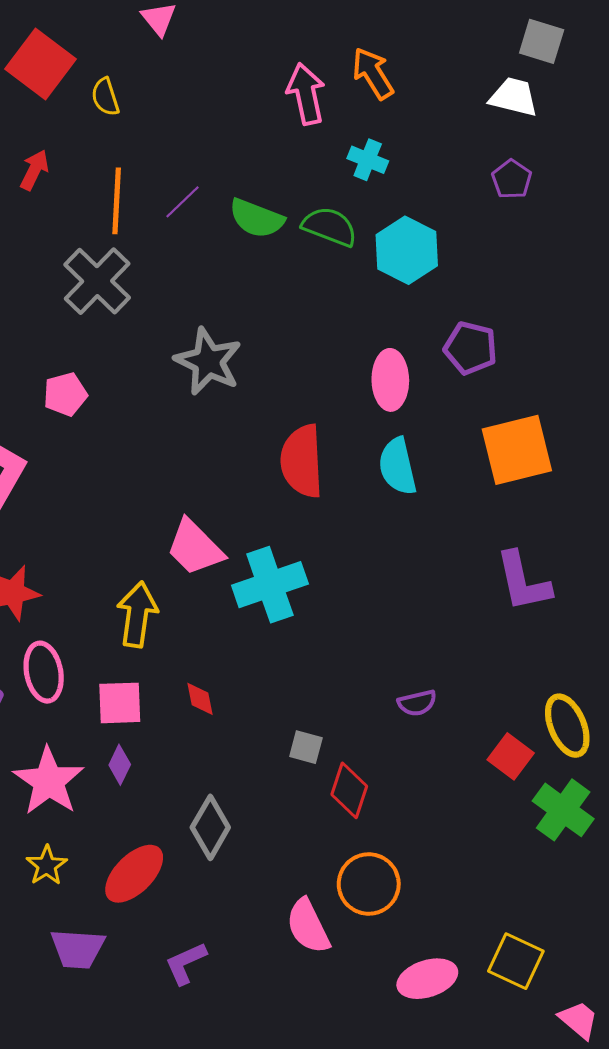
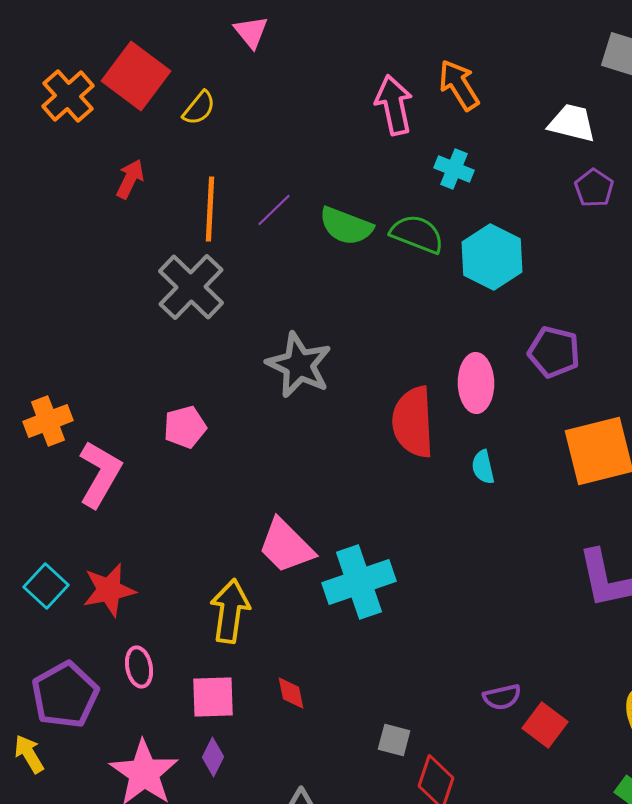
yellow semicircle: (105, 97) -> (199, 108), turned -123
white trapezoid: (514, 97) -> (572, 123), moved
pink pentagon: (65, 394) -> (185, 427), moved
red semicircle: (302, 461) -> (413, 422), moved
cyan semicircle: (398, 466) -> (483, 467), size x0.6
pink ellipse: (44, 672) -> (139, 667), size x0.7
red square: (511, 756) -> (545, 725), moved

